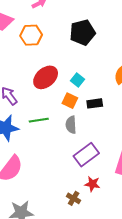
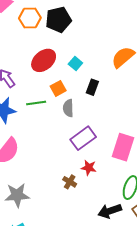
black pentagon: (82, 32) -> (58, 20), moved
orange square: (70, 101) -> (58, 88), moved, turned 35
black rectangle: (95, 103) -> (92, 87), turned -63

